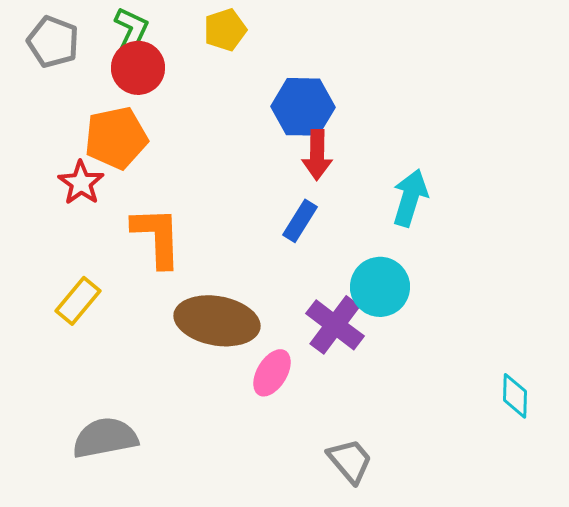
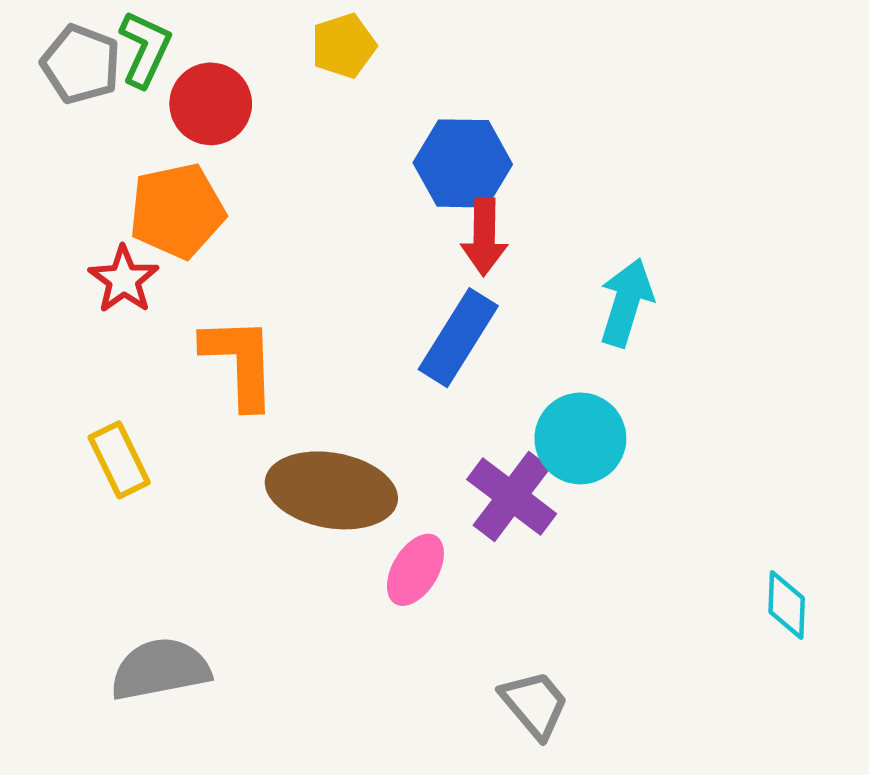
green L-shape: (131, 32) -> (145, 49), moved
blue rectangle: (300, 221) -> (458, 338), size x1.5
yellow rectangle: (78, 301) -> (119, 460), turned -66

